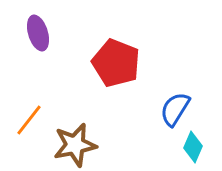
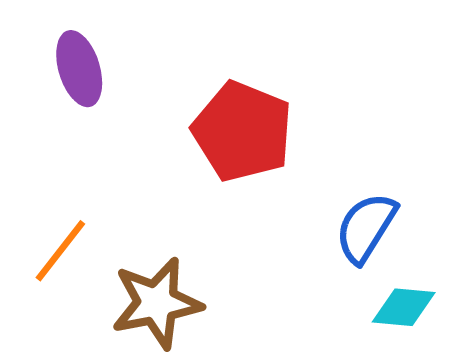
cyan diamond: (193, 147) -> (404, 307), turned 72

